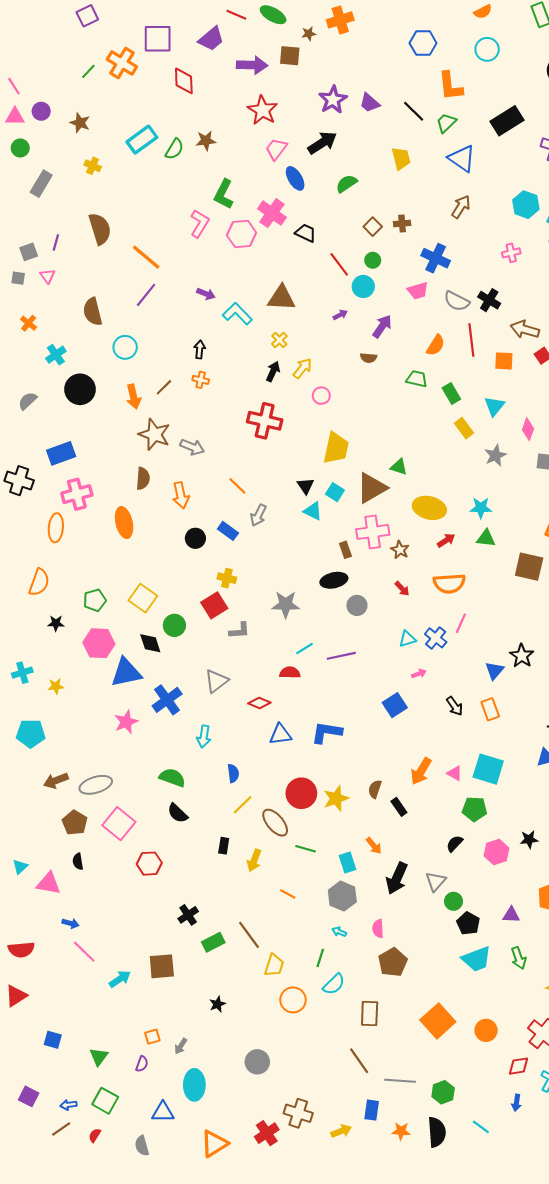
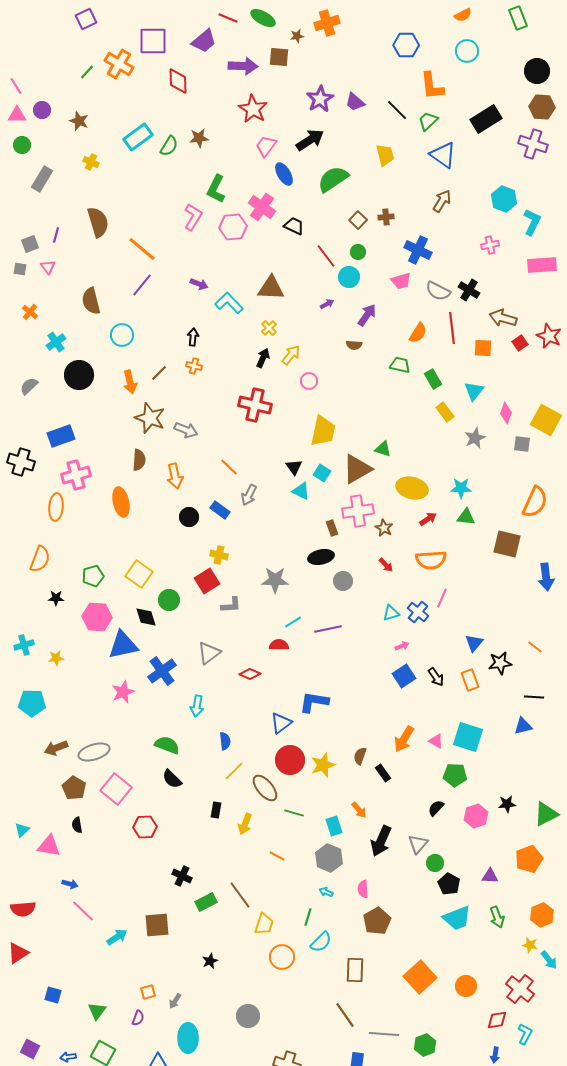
green semicircle: (346, 184) -> (333, 179), size x1.5
black star: (522, 656) -> (500, 663), moved, turned 30
blue square: (395, 705) -> (404, 676), moved
blue triangle: (280, 734) -> (281, 723), moved, turned -30
black cross: (188, 915) -> (182, 876), turned -30

